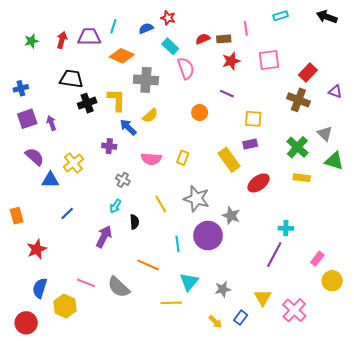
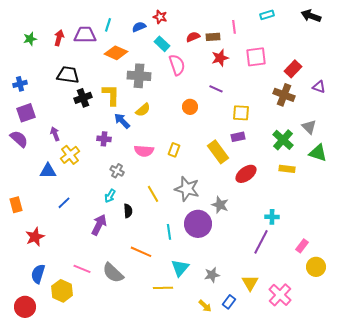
purple arrow: (51, 123) -> (55, 134), moved
purple semicircle: (35, 157) -> (19, 139), moved

